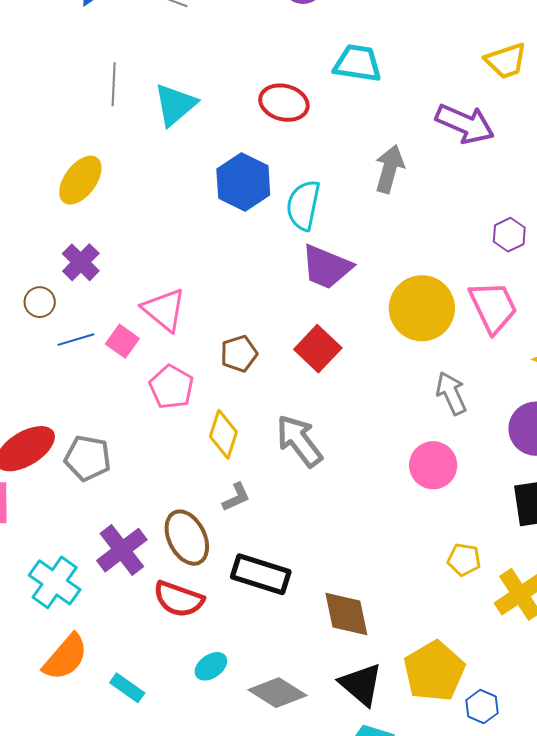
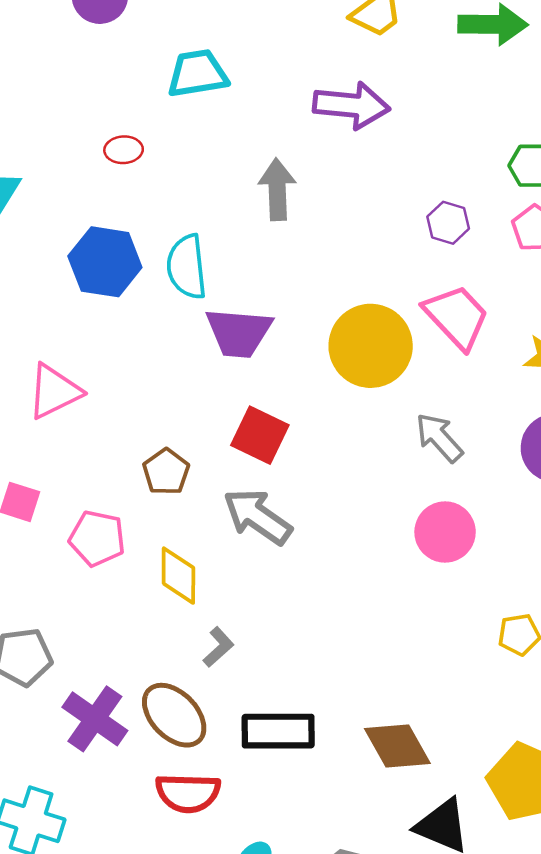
red ellipse: (284, 103) -> (124, 150), size x0.6
pink triangle: (164, 310) -> (54, 391), moved, turned -48
gray arrow: (299, 441) -> (257, 517), moved
purple cross: (122, 550) -> (95, 719), moved

